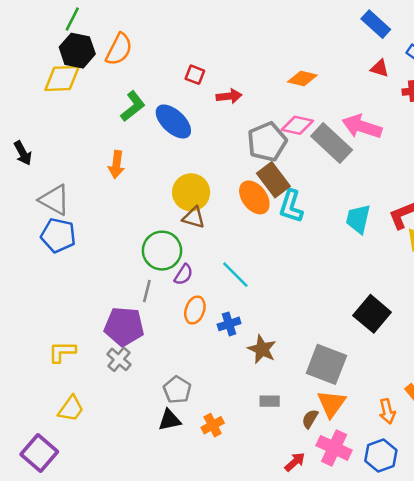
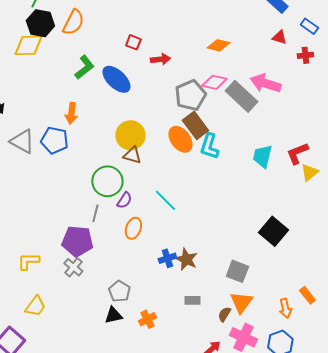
blue pentagon: (58, 235) -> (54, 140), moved
blue cross: (229, 324) -> (167, 258), moved
gray square: (326, 364) -> (237, 271), size x0.7

